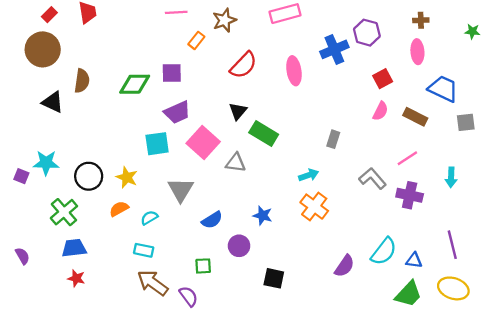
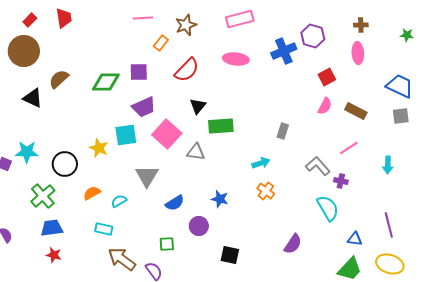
red semicircle: (243, 65) -> (187, 70), moved
pink ellipse: (294, 71) -> (236, 59), moved, turned -75
brown semicircle: (82, 81) -> (59, 79), turned -140
blue trapezoid: (443, 89) -> (400, 86), moved
green rectangle: (264, 134) -> (221, 126), turned -35
yellow star: (127, 177) -> (99, 148), moved
purple cross: (410, 195) -> (341, 181), moved, size x0.6
orange cross: (314, 207) -> (266, 191), size x0.7
cyan rectangle: (144, 250) -> (104, 229), moved
cyan semicircle: (384, 251) -> (328, 208), moved, turned -68

